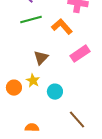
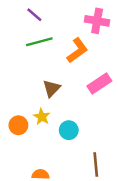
orange L-shape: (62, 27) -> (77, 50), turned 95
brown line: (77, 120) -> (96, 165), turned 36

